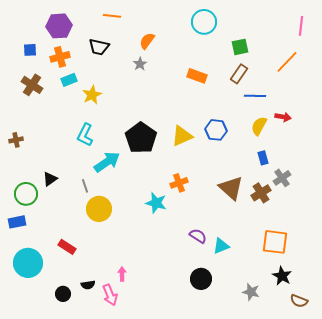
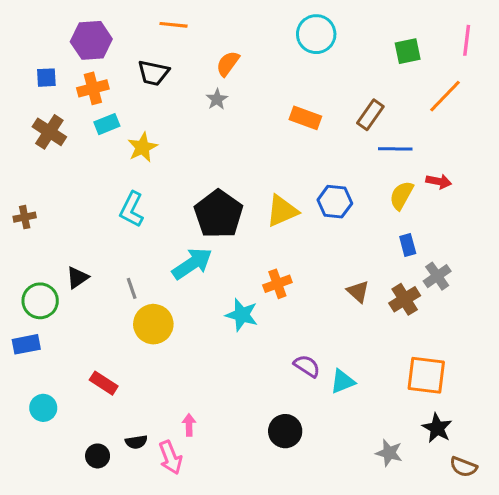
green square: (240, 47) -> (408, 51), moved
cyan arrow: (107, 162) -> (192, 264), moved
brown triangle: (231, 188) -> (358, 292), size x0.6
cyan circle: (28, 263) -> (43, 408), size x0.6
black circle: (201, 279) -> (285, 431), moved

